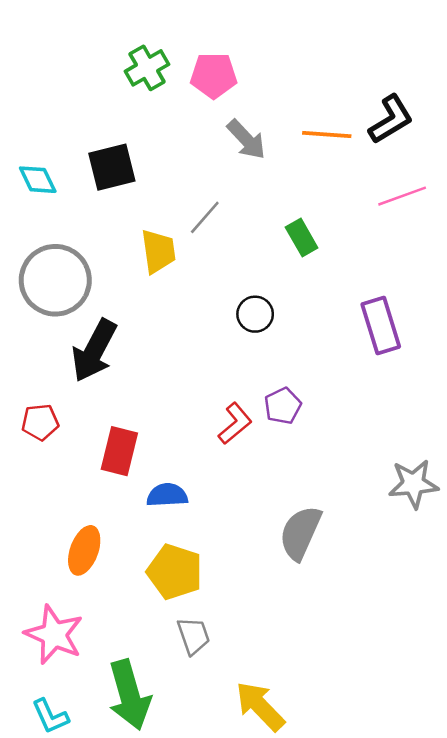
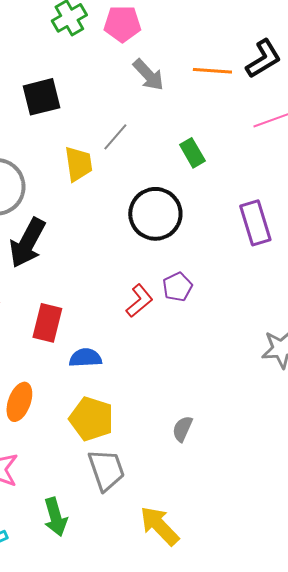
black circle: (255, 314) -> (155, 214), size x1.8
gray semicircle: (300, 533) -> (182, 429), moved, size x0.6
gray trapezoid: (194, 636) -> (106, 470), size x1.4
green arrow: (129, 695) -> (55, 517), size x0.7

